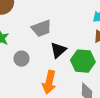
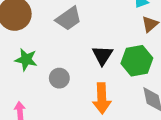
gray trapezoid: (41, 28) -> (69, 19), moved

